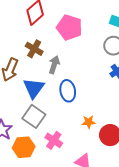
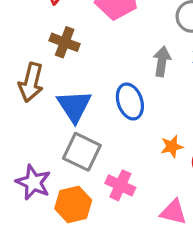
gray arrow: (54, 65) -> (162, 61), moved

